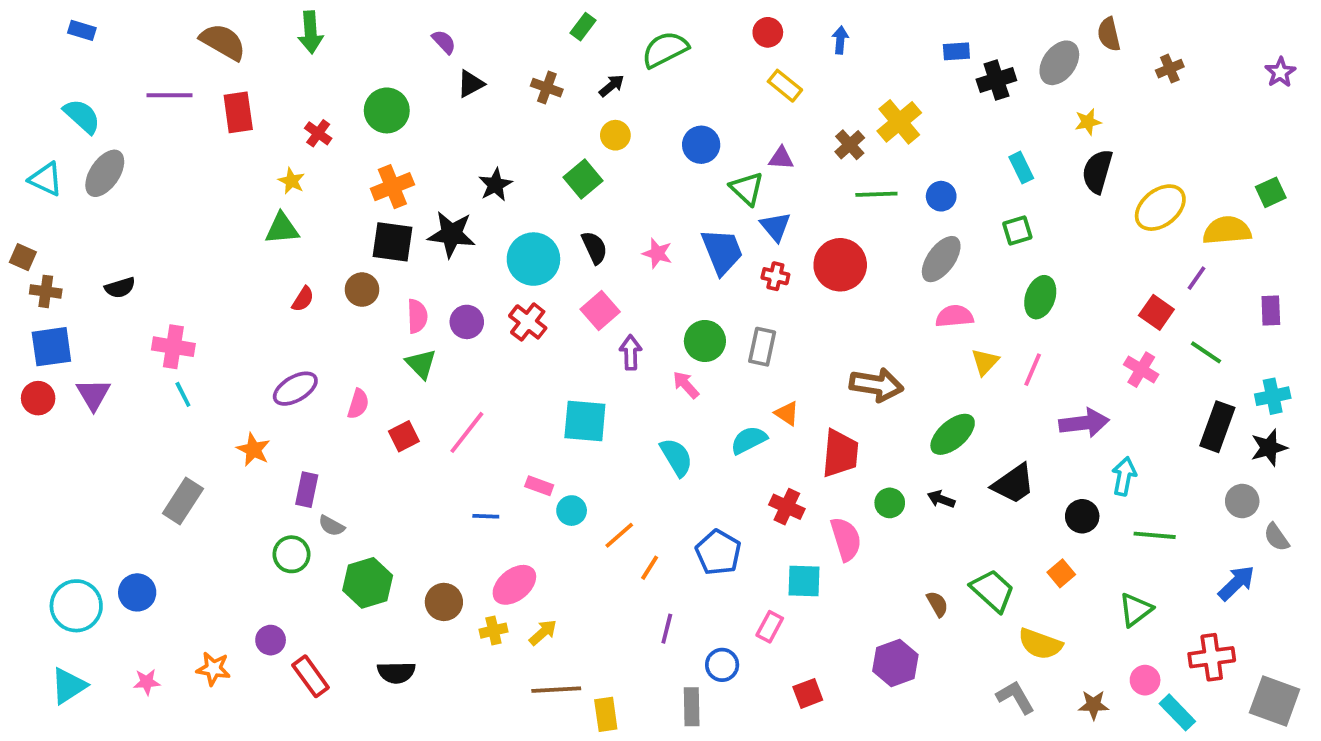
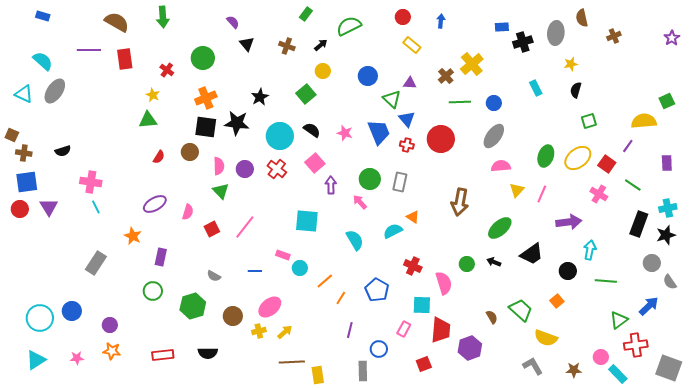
gray ellipse: (1059, 63) -> (556, 33), turned -30
black triangle: (471, 84) -> (247, 44), turned -42
black semicircle: (1097, 171) -> (576, 90), size x0.7
yellow ellipse: (1160, 208) -> (578, 158), moved
green square: (1017, 230) -> (589, 121), moved
black semicircle: (594, 248) -> (312, 130), turned -30
brown arrow: (876, 385) -> (460, 202), turned 92
red trapezoid: (840, 453) -> (441, 330), moved
gray semicircle: (332, 526) -> (214, 276), moved
green triangle: (1136, 610) -> (619, 320), moved
purple circle: (271, 640) -> (110, 325), moved
red rectangle: (311, 676) -> (163, 355), turned -60

